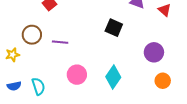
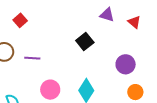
black square: (114, 28) -> (85, 41), turned 30

